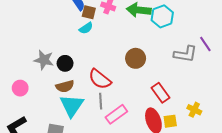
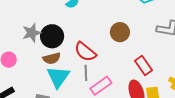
gray star: (44, 60) -> (32, 33), turned -30
black circle: (65, 63) -> (52, 36), size x1.5

